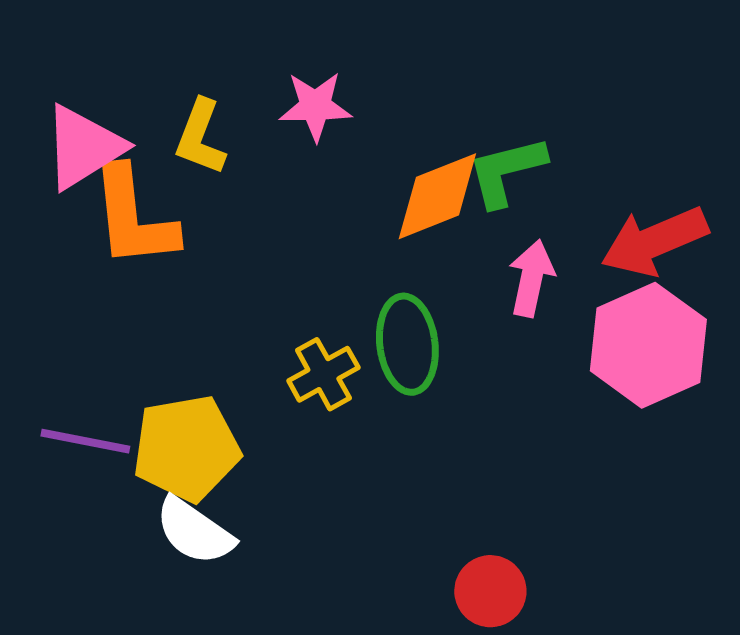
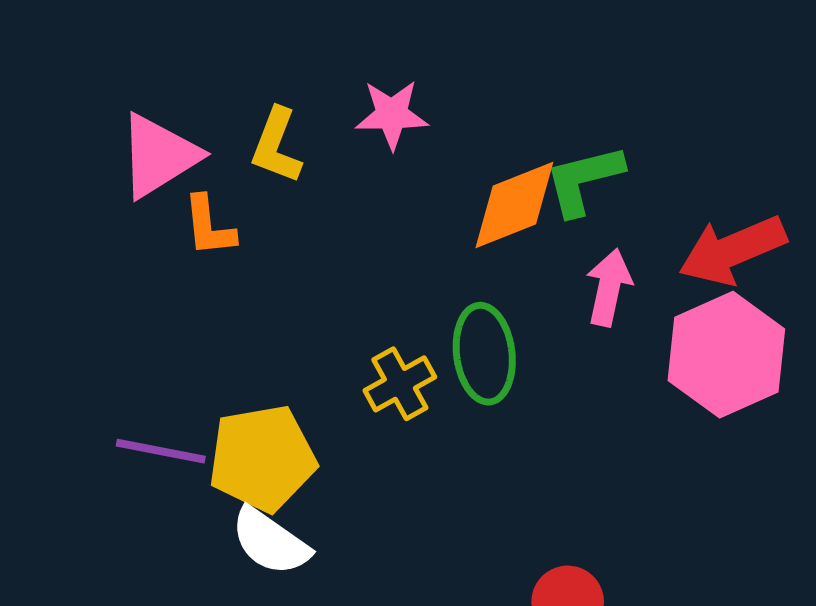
orange L-shape: (133, 217) -> (209, 226), size x0.6

